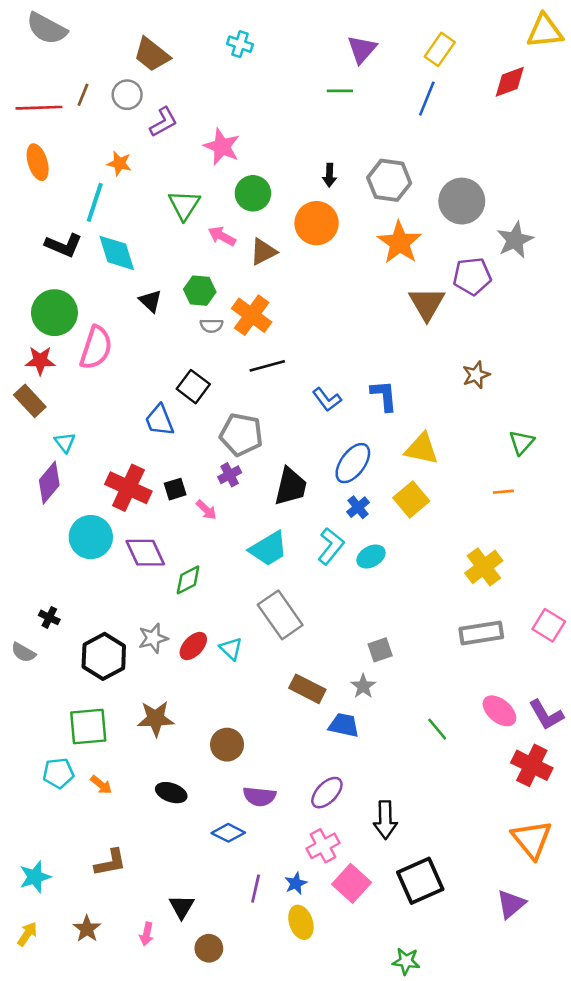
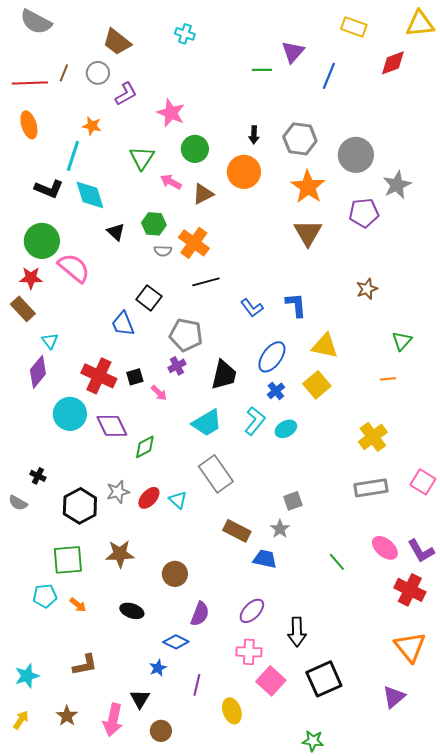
purple triangle: (362, 49) -> (293, 52), moved
yellow rectangle: (440, 49) -> (354, 27), moved, turned 75
brown triangle: (427, 304) -> (308, 233), moved
pink semicircle: (96, 348) -> (74, 268), turned -68
purple semicircle: (259, 796) -> (200, 614), turned -75
pink cross: (323, 846) -> (249, 652), turned 30
blue star: (296, 883) -> (158, 668), moved
pink arrow: (147, 934) -> (113, 720), size x1.8

